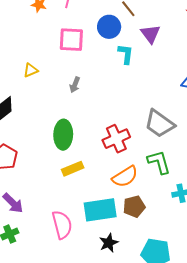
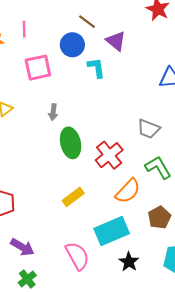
gray trapezoid: (159, 124) -> (149, 129), size x0.7
green ellipse: (63, 135) -> (71, 143), moved
brown pentagon: (134, 207) -> (159, 217), moved

